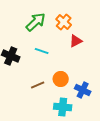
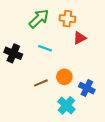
orange cross: (64, 22) -> (67, 19), turned -35
cyan cross: (63, 107) -> (66, 105), turned 36

